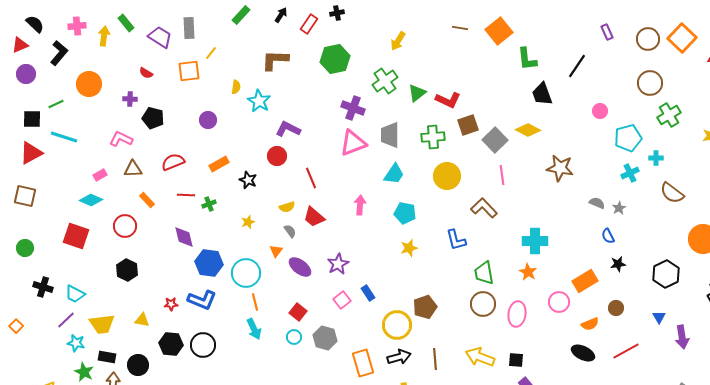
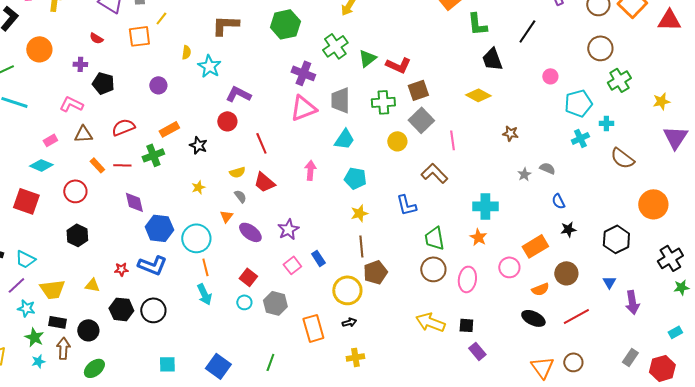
gray square: (495, 140) -> (421, 120), moved
brown star: (560, 168) -> (510, 133), size x0.6
yellow circle: (447, 176) -> (397, 141), size x0.7
red line: (186, 195) -> (122, 165), moved
green cross: (209, 204) -> (153, 155), moved, size x1.5
gray star: (619, 208) -> (524, 174), moved
brown circle: (616, 308) -> (566, 273), size x1.5
black arrow: (399, 357) -> (349, 322), size x0.6
brown line: (435, 359) -> (361, 246), moved

